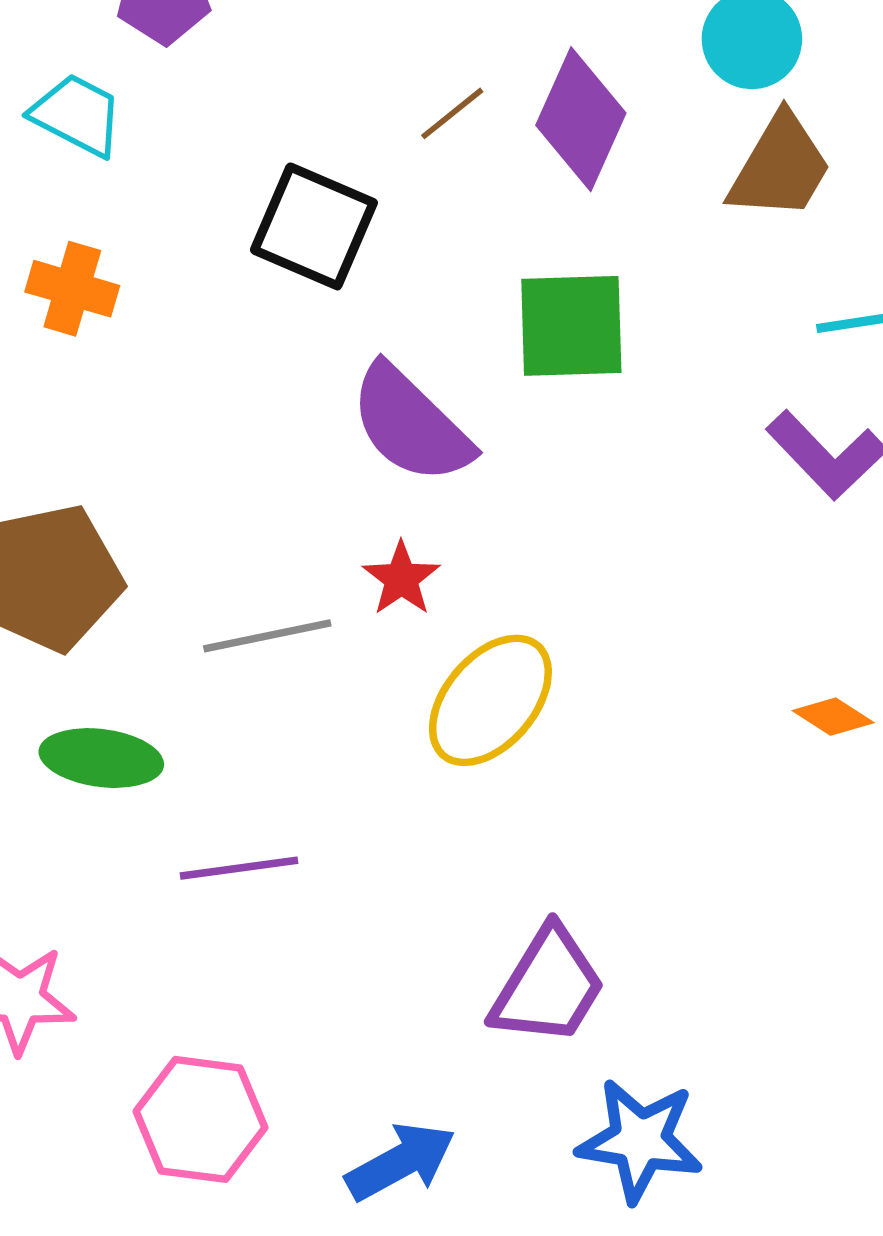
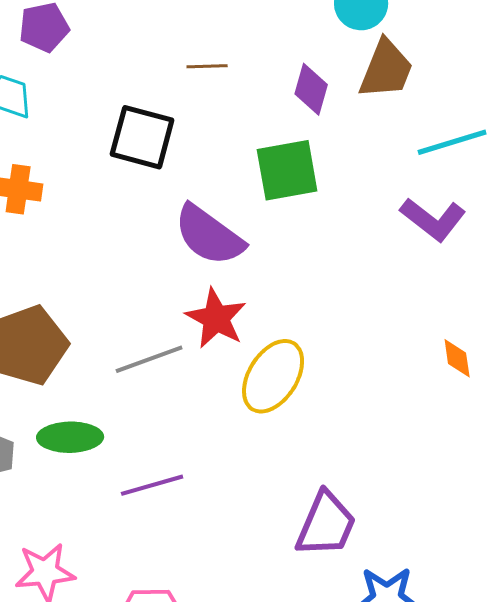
brown line: (452, 113) -> (207, 66), turned 45
purple diamond: (581, 119) -> (311, 89), moved, size x0.7
red star: (401, 579) -> (216, 318), size x1.5
orange diamond: (833, 717) -> (457, 358), turned 57

